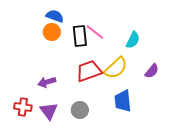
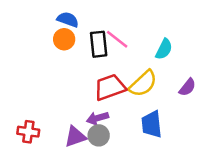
purple arrow: (47, 82) -> (97, 118), moved
purple triangle: (49, 111) -> (75, 137), moved, turned 48

